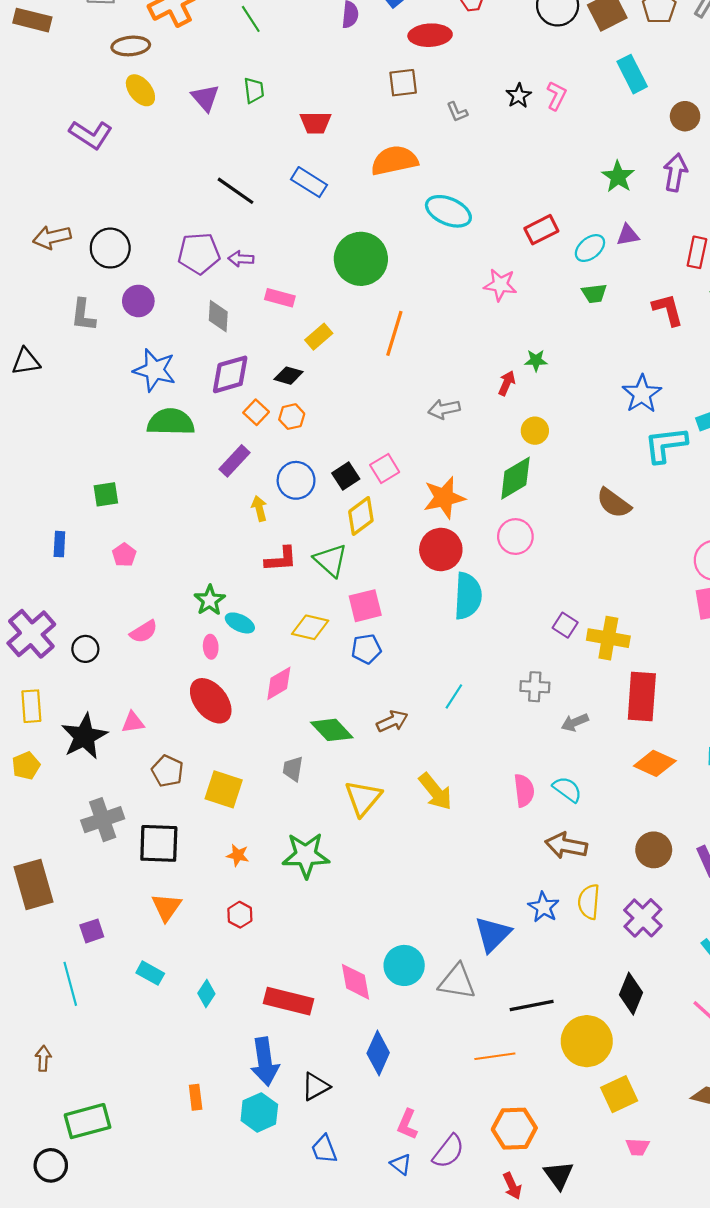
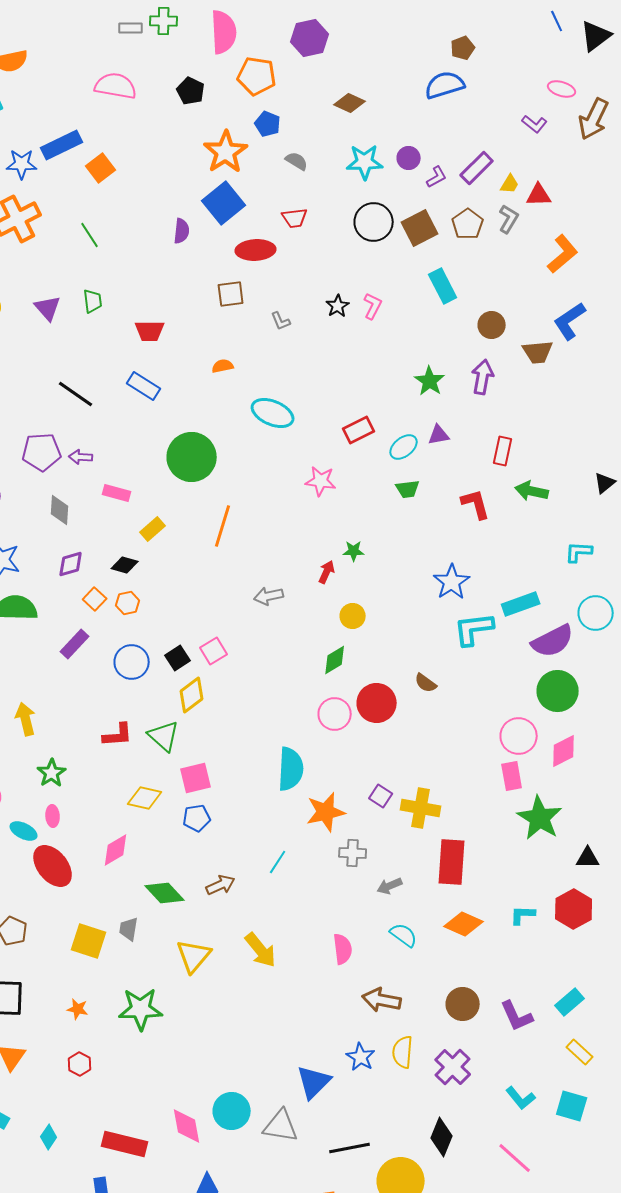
orange semicircle: (394, 161) -> (223, 366), size x0.5
purple diamond: (230, 374) -> (71, 564), size x0.7
green diamond: (515, 478) -> (335, 660), size x0.7
orange star: (444, 498) -> (326, 812), moved
brown semicircle: (614, 503) -> (426, 683), size x0.7
yellow arrow: (259, 508) -> (26, 719), moved, size x1.4
red circle: (441, 549) -> (377, 703), moved
cyan ellipse: (240, 623) -> (24, 831), moved
yellow square: (224, 789) -> (89, 941), moved
cyan semicircle: (567, 789) -> (404, 935), moved

